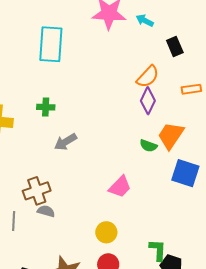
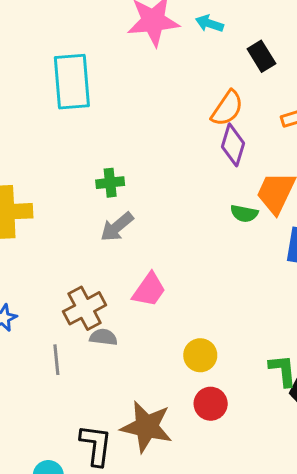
green cross: (46, 107) -> (110, 183), moved
pink trapezoid: (120, 187) -> (149, 290), moved

